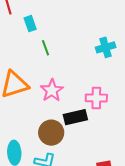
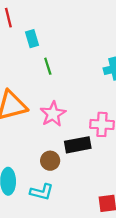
brown circle: (51, 133) -> (50, 161), size x0.7

